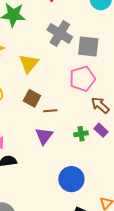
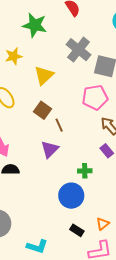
brown line: (50, 111) -> (59, 125), turned 64
green cross: (81, 134) -> (85, 171), moved

